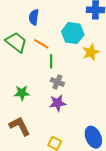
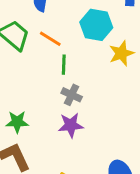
green star: (22, 93) -> (17, 122), moved

